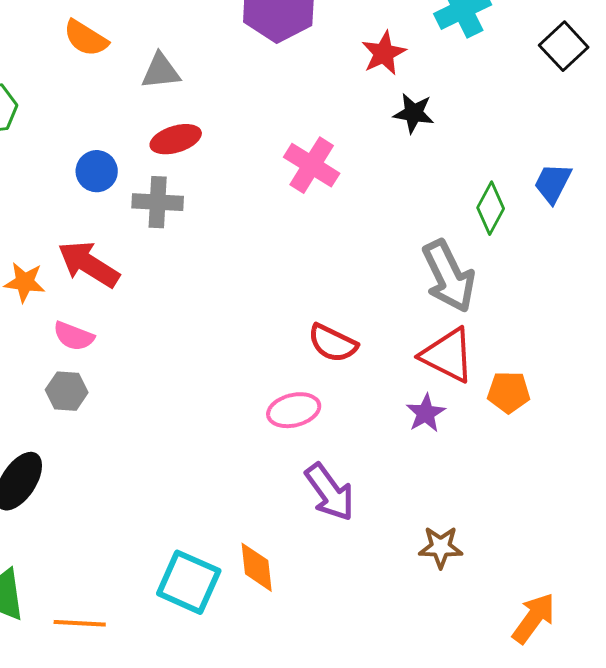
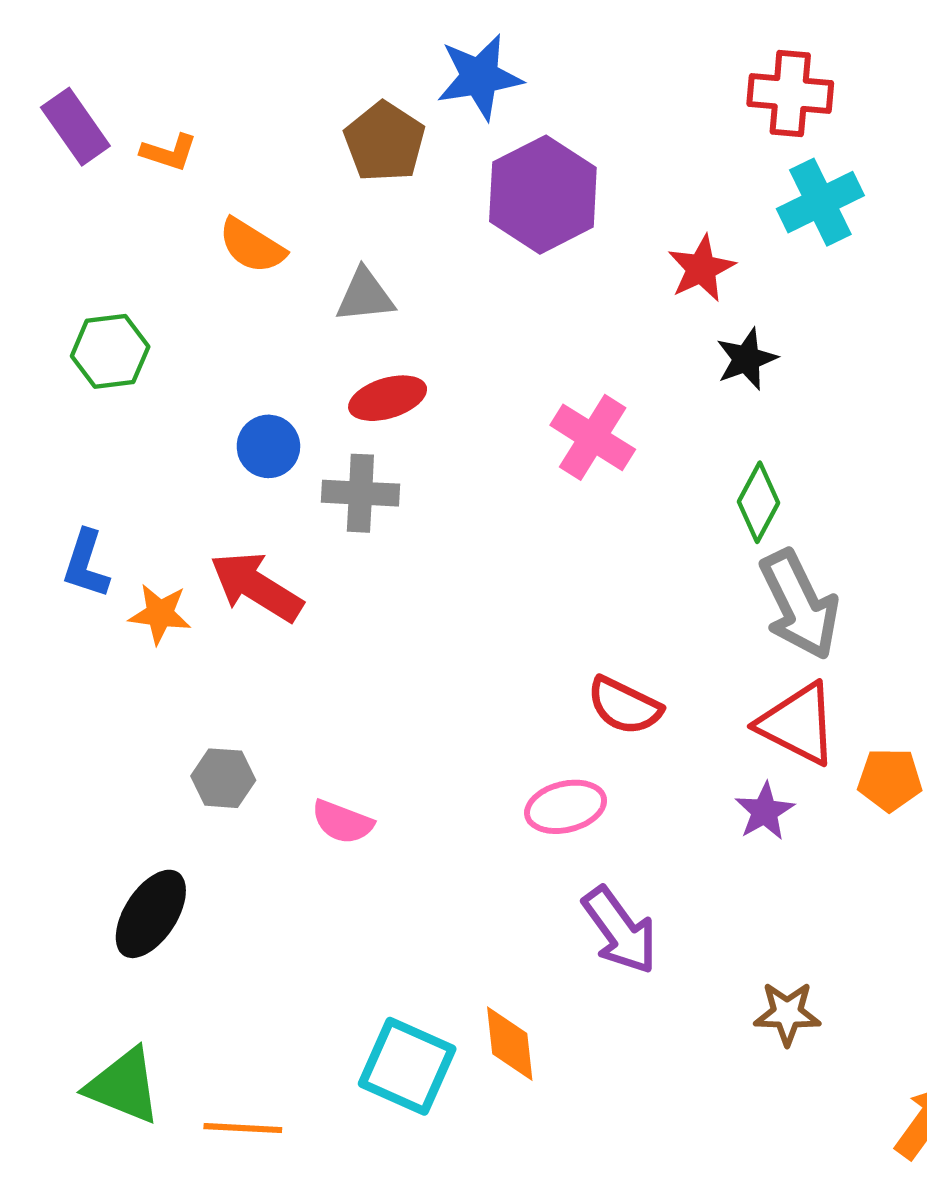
black star: (414, 113) -> (747, 359), turned -30
green diamond: (491, 208) -> (759, 502), moved
pink semicircle: (74, 336) -> (342, 822), moved

